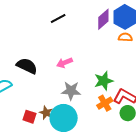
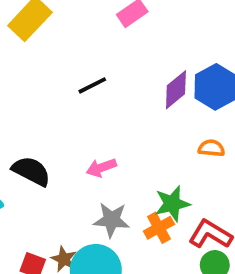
orange semicircle: (125, 37) -> (211, 148), moved
orange cross: (105, 103) -> (159, 228), moved

